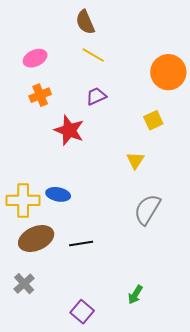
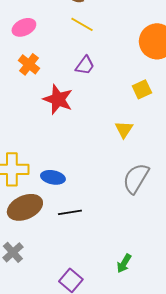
orange cross: (40, 95) -> (29, 64), turned -30
purple trapezoid: (96, 96) -> (85, 65), turned 150
blue ellipse: (58, 194) -> (53, 177), moved

